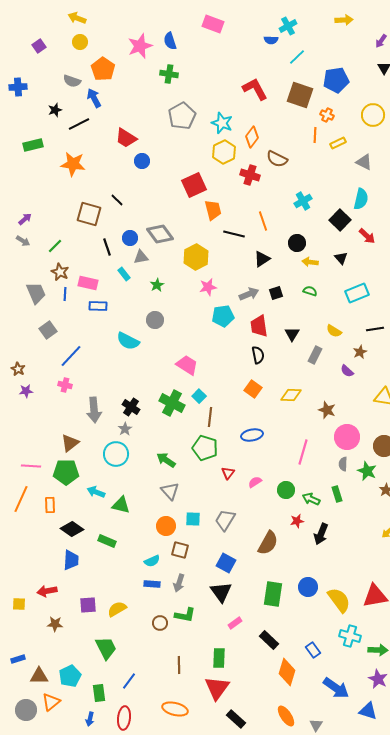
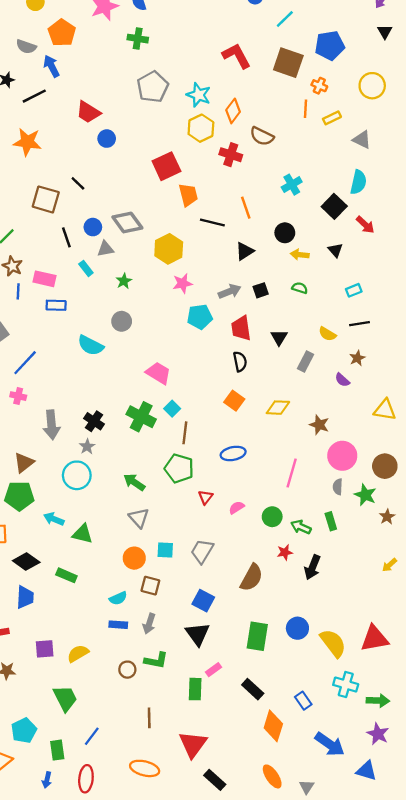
cyan rectangle: (357, 293) -> (354, 290), size x0.6
black line: (375, 329) -> (360, 324), moved
green rectangle: (219, 658) -> (195, 689), moved

